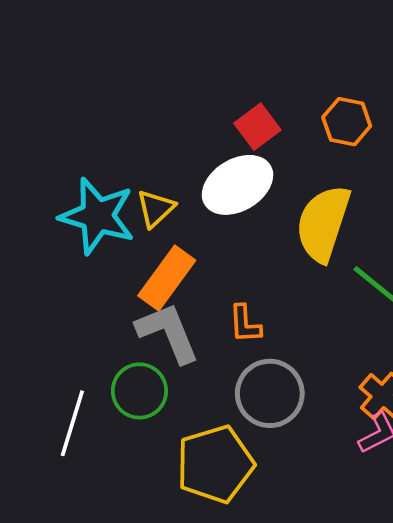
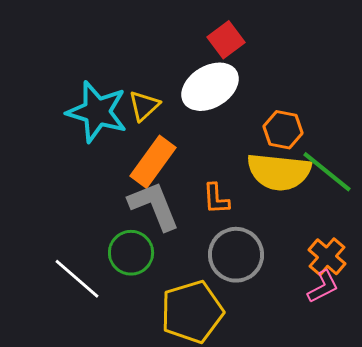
orange hexagon: (347, 122) -> (283, 130), moved
yellow semicircle: (323, 223) -> (279, 172), moved, turned -102
white line: (72, 423) -> (77, 279), turned -66

